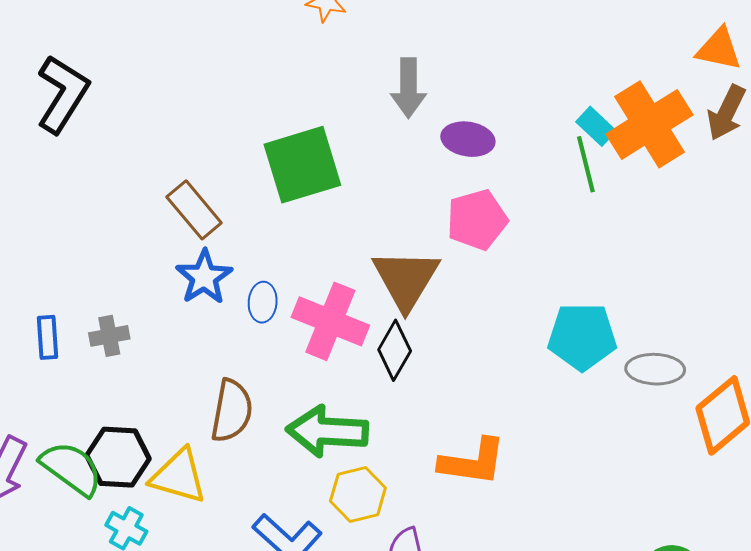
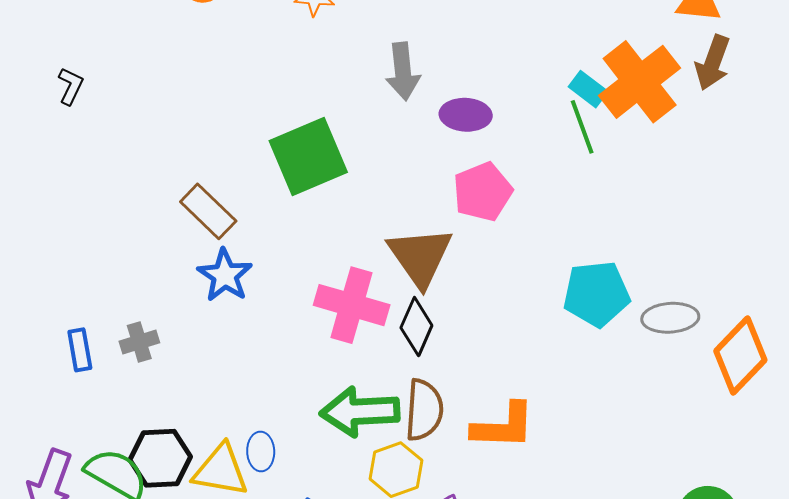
black L-shape: (63, 94) -> (71, 86), moved, size x0.5
blue ellipse: (263, 302) -> (261, 451), moved
brown semicircle: (232, 411) -> (424, 410), moved

